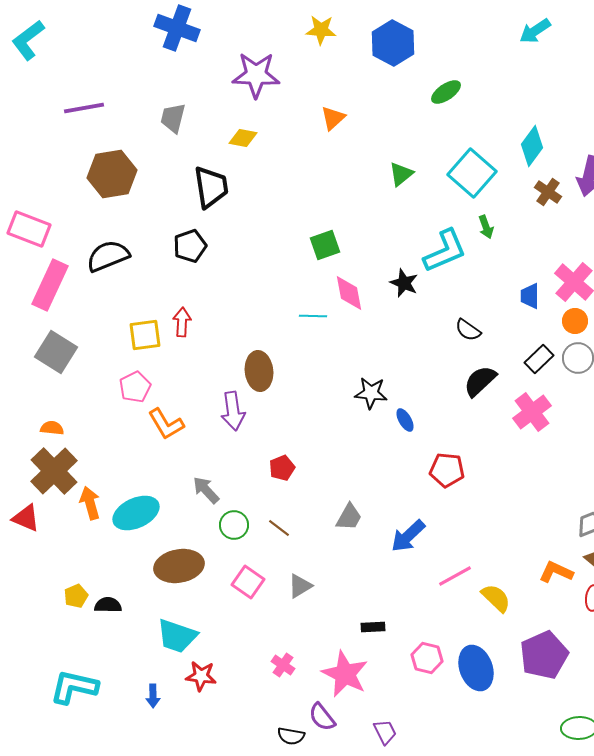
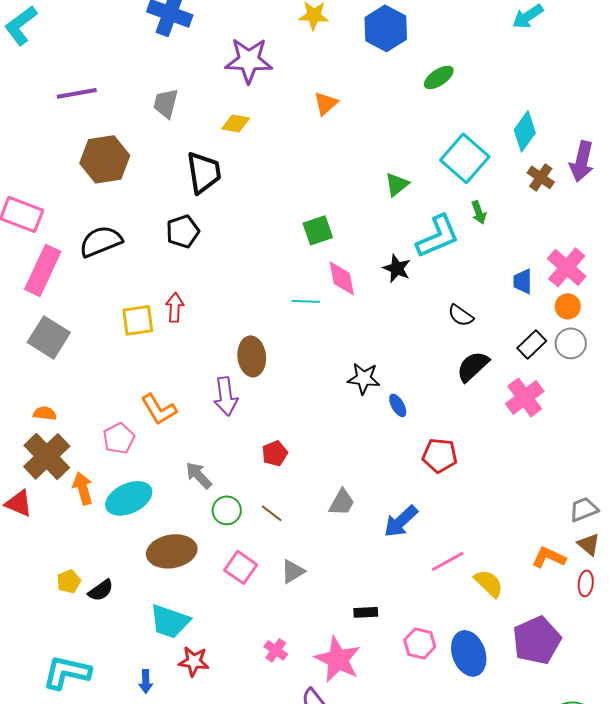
green triangle: (401, 174) -> (397, 184), moved
pink pentagon: (135, 387) -> (119, 438), moved
black semicircle: (108, 605) -> (101, 590), turned 144

